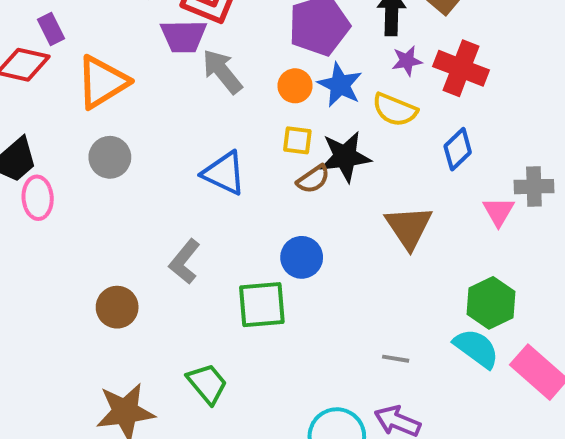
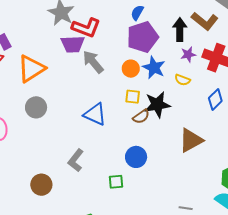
yellow semicircle: (395, 110) -> (182, 80), size x0.7
brown triangle: (409, 227) -> (191, 140), turned 36
green square: (262, 305) -> (116, 182), size x0.6

